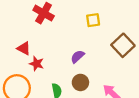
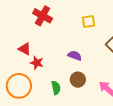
purple semicircle: (78, 57) -> (75, 56), turned 64

